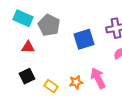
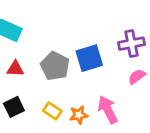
gray pentagon: (49, 25) -> (55, 66), moved
yellow rectangle: (51, 86) -> (52, 111), moved

